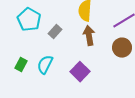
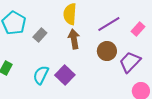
cyan semicircle: (45, 65) -> (41, 75), moved

